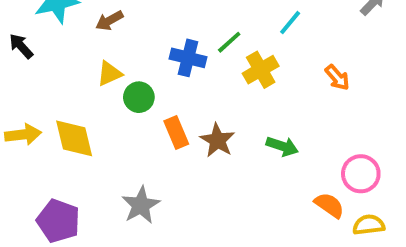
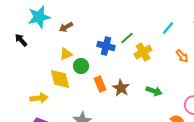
cyan line: (290, 23) -> (168, 28), moved
yellow arrow: (23, 134) -> (39, 98), moved
yellow diamond: (74, 138) -> (60, 79), moved

